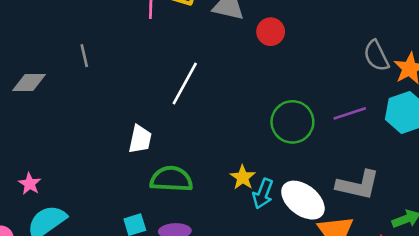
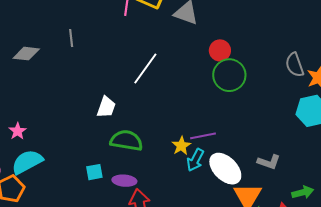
red circle: (271, 32) -> (220, 50), moved
purple line: (350, 113) -> (203, 136), moved
green circle: (292, 122) -> (229, 75), moved
gray L-shape: (358, 185) -> (269, 162), size x0.7

